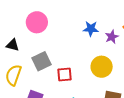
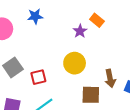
blue star: (91, 29) -> (35, 16), moved

